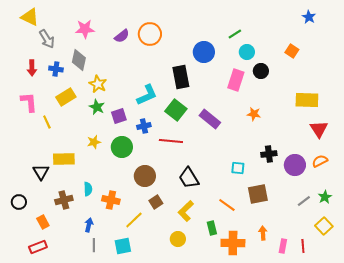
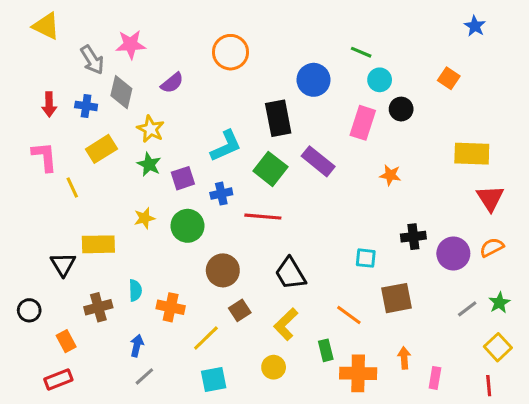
green line: (235, 34) -> (361, 52), turned 56
purple semicircle: (122, 36) -> (172, 83), moved
gray arrow: (47, 39) -> (92, 60), moved
purple rectangle: (210, 119) -> (318, 161), moved
gray line: (94, 245) -> (144, 376), turned 48
cyan square: (123, 246) -> (214, 380), moved
red line: (303, 246) -> (489, 386), moved

